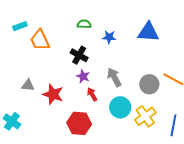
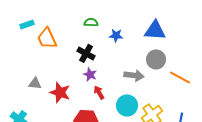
gray arrow: (114, 77) -> (134, 75), moved, turned 126
gray circle: (149, 84) -> (156, 59), moved

